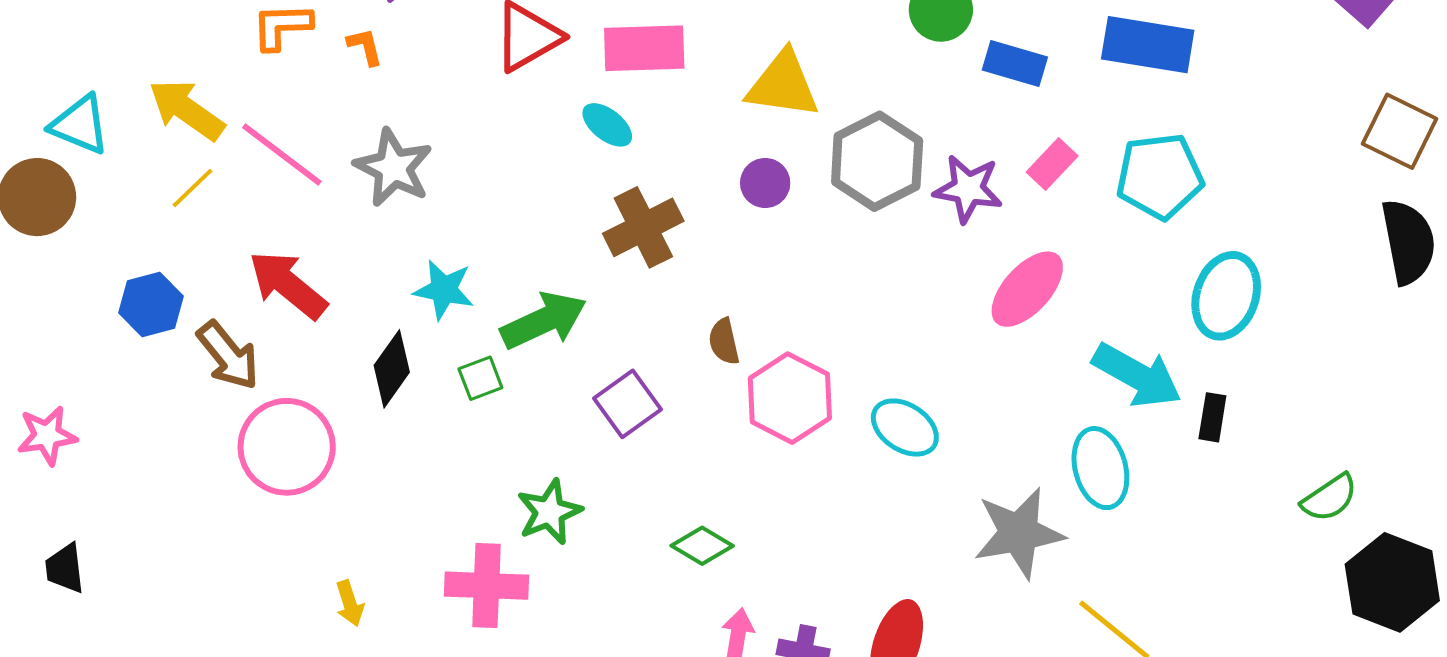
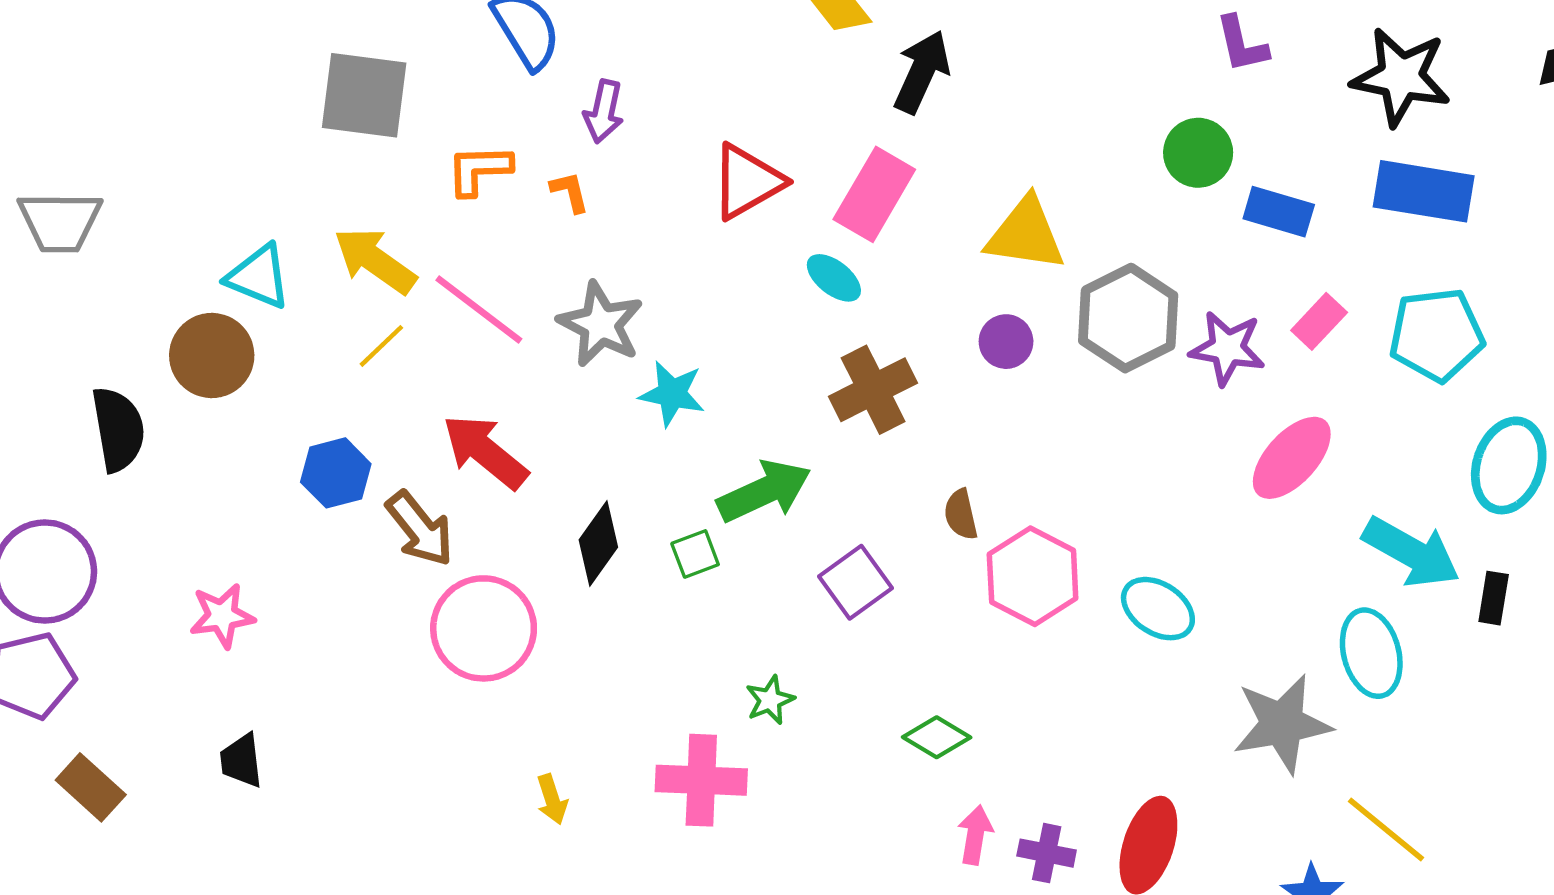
pink rectangle: (644, 48) -> (874, 194), turned -58
cyan star: (444, 290) -> (672, 394), moved
green star: (549, 512) -> (770, 700), size x0.7

